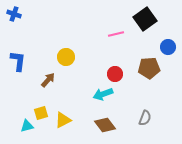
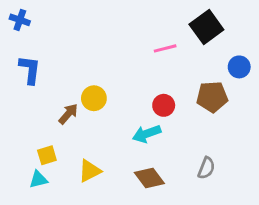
yellow circle: (66, 57) -> (94, 98), moved
blue L-shape: (18, 61) -> (30, 70), moved
yellow square: (41, 113) -> (47, 155), moved

